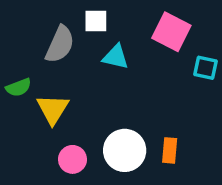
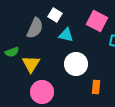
white square: (96, 21) -> (55, 15), turned 32
white circle: (125, 150) -> (76, 64), moved
pink circle: (72, 159) -> (42, 92), size x1.5

